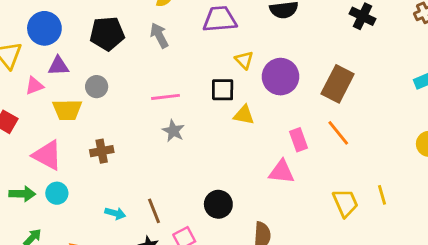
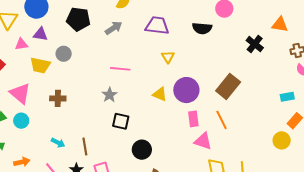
gray arrow: (159, 35) -> (114, 28), turned 72
purple circle: (281, 77) -> (186, 90), moved
black square: (223, 90) -> (121, 121), moved
pink line: (166, 97) -> (120, 69), moved
pink triangle: (282, 172) -> (203, 141), moved
black circle: (218, 204) -> (142, 150), moved

